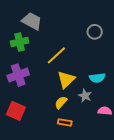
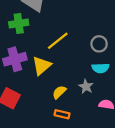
gray circle: (95, 32) -> (99, 44), moved
yellow triangle: (66, 80) -> (42, 66), moved

